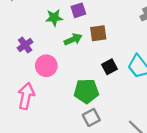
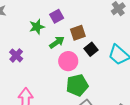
pink circle: (46, 66) -> (68, 61), moved
black square: (109, 67) -> (91, 49), moved

